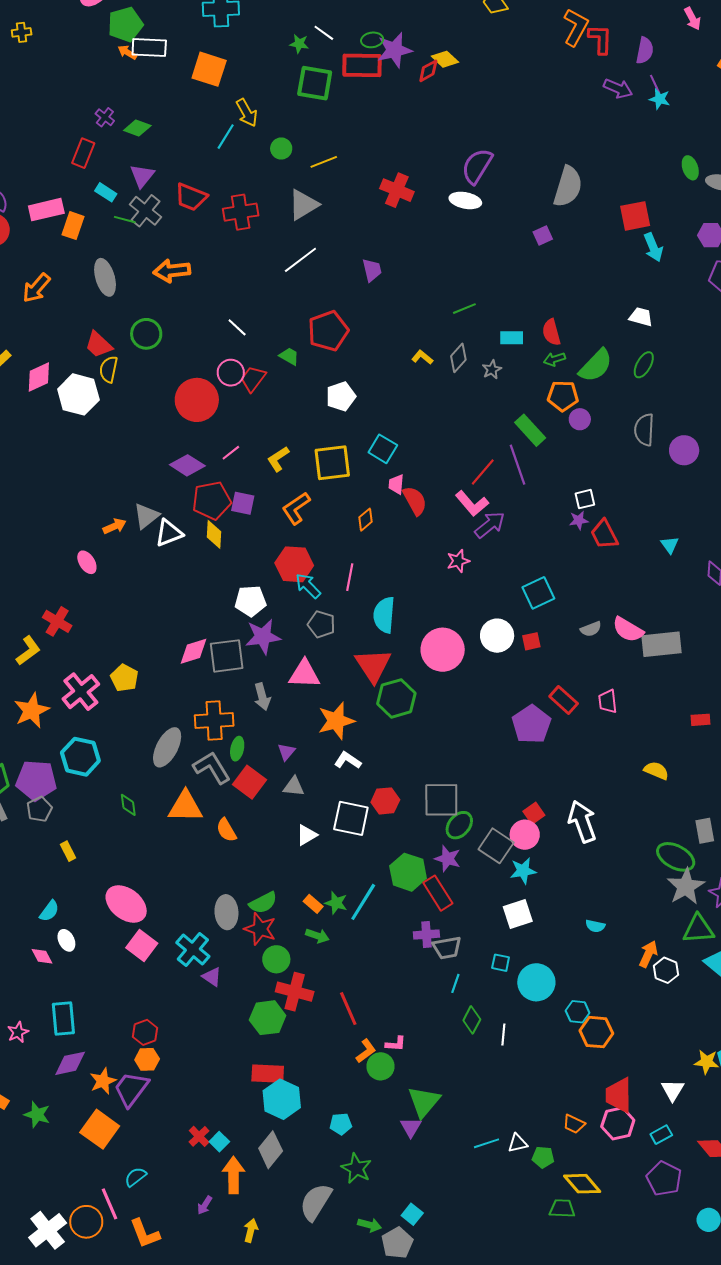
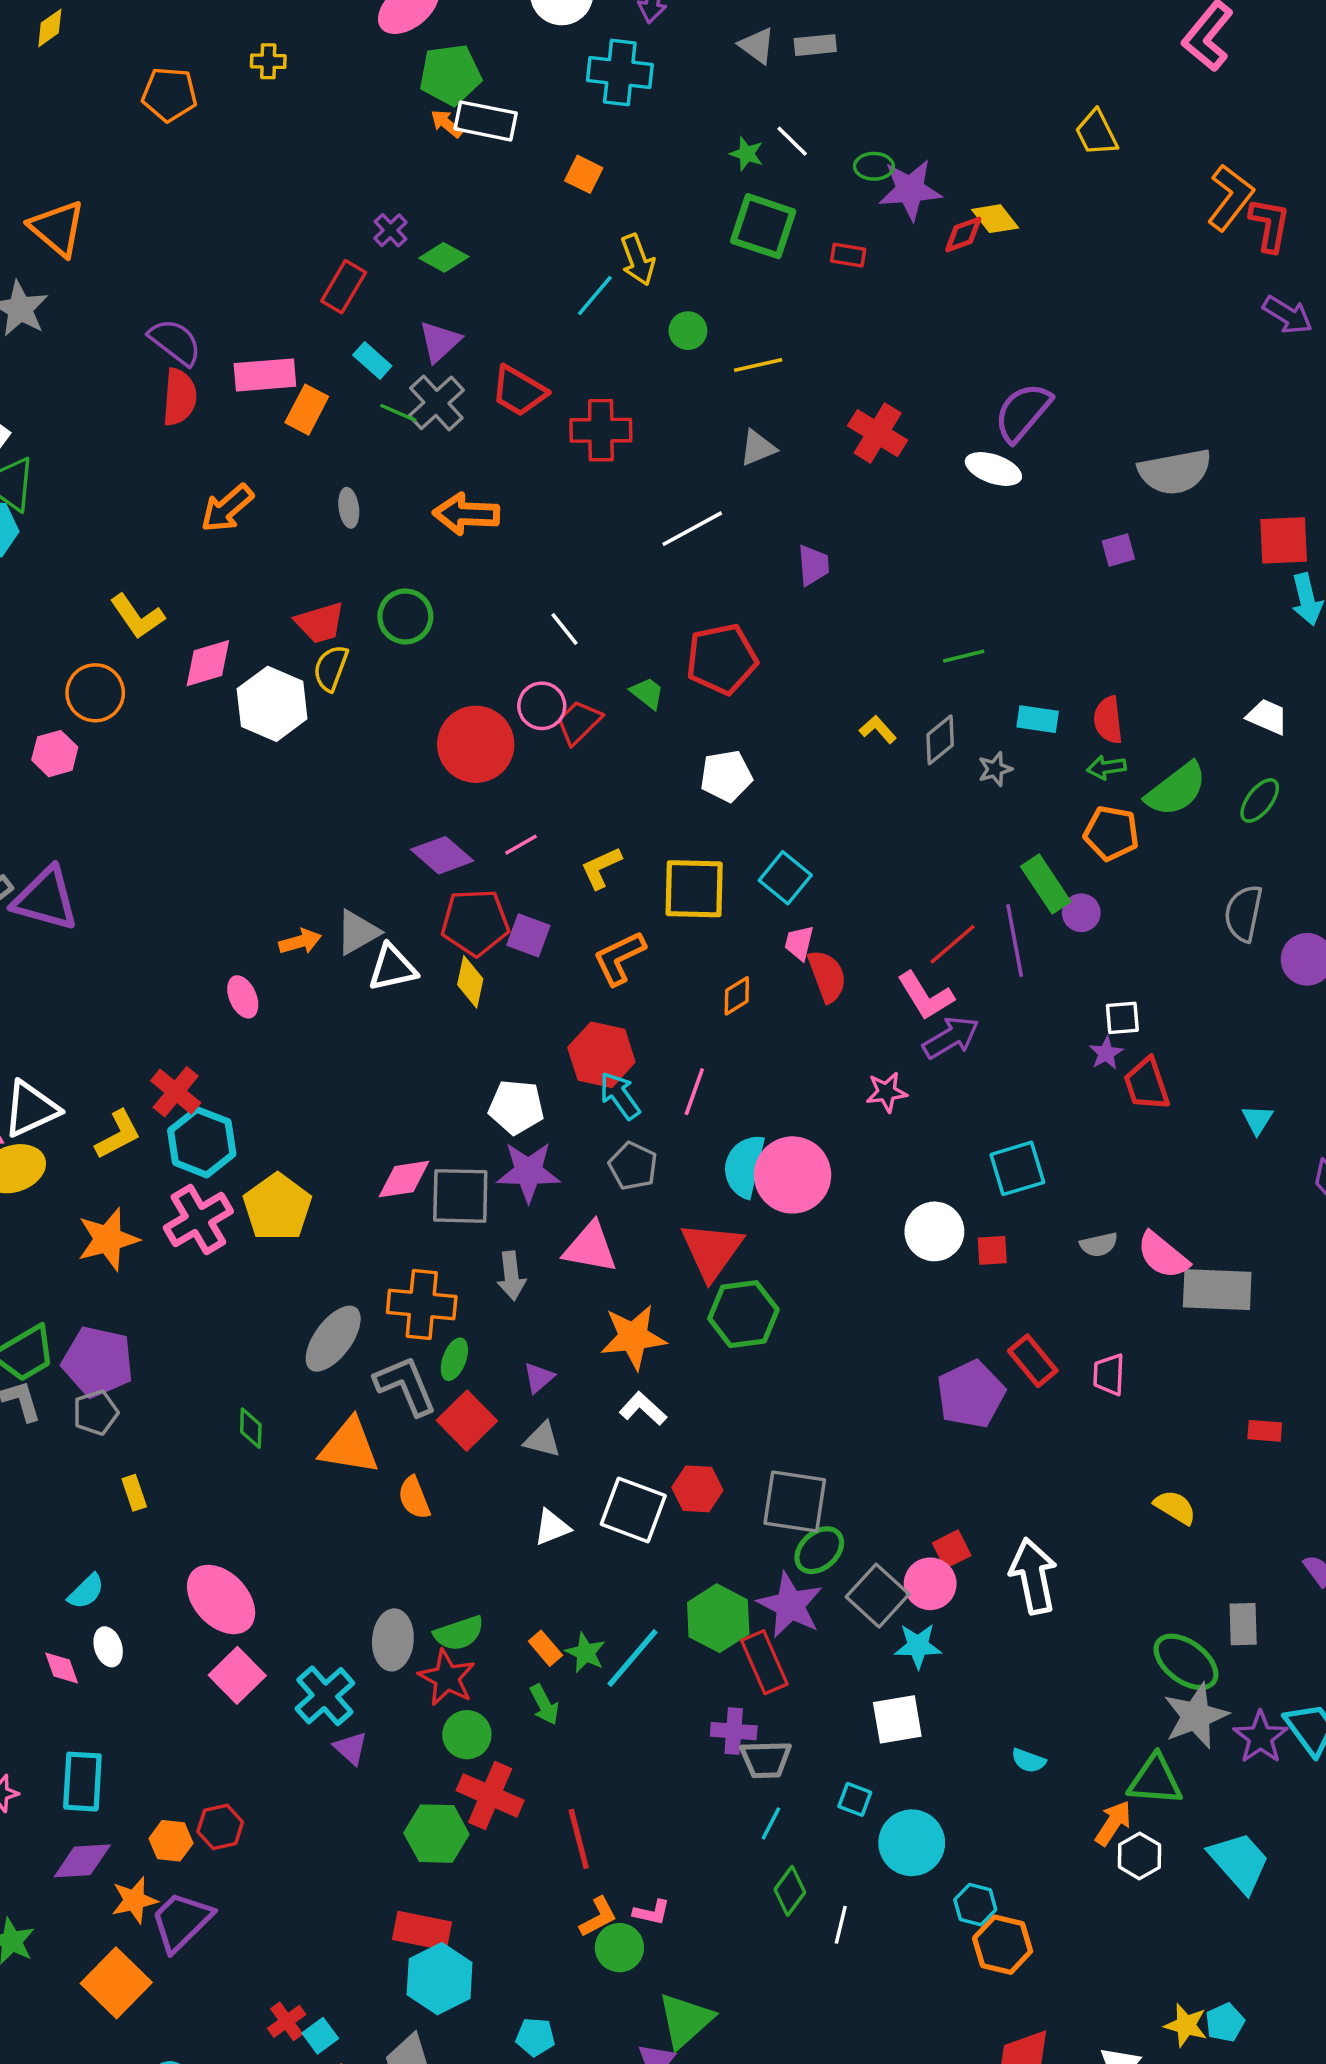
red rectangle: (362, 65) -> (848, 255), moved, size x0.5
orange square: (209, 69) -> (584, 174), size x0.6
gray semicircle: (568, 187) -> (1175, 472), turned 54
gray triangle: (303, 205) -> (758, 448), moved, size x0.7
gray ellipse: (105, 277) -> (349, 508), size x0.6
red trapezoid: (99, 345) -> (320, 623), turned -68
purple circle: (580, 419) -> (1081, 913), moved
purple star: (579, 520) -> (1106, 1053), turned -30
pink circle: (443, 650) -> (793, 1175), moved
yellow pentagon: (124, 678) -> (277, 1207), size x1.4
cyan hexagon: (80, 757) -> (202, 1142), moved
purple star: (448, 859) -> (790, 1605), size x1.4
green triangle: (698, 929) -> (1155, 1780), moved
green arrow: (317, 936) -> (544, 1705), turned 35
orange hexagon: (147, 1059) -> (171, 1841), moved

